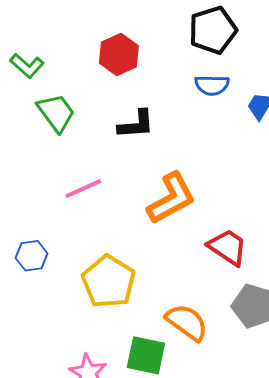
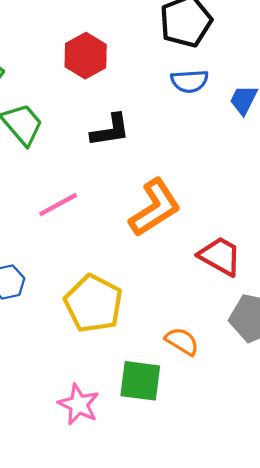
orange semicircle: (187, 322) -> (182, 341), size x0.7

